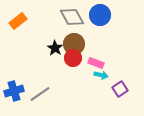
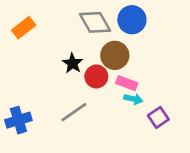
brown circle: (74, 44) -> (115, 55), moved
gray line: (40, 94) -> (74, 112), moved

